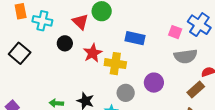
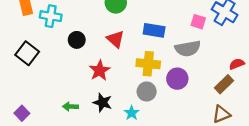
red triangle: (80, 22) -> (115, 39), moved
red star: (93, 53) -> (100, 70), moved
gray semicircle: (186, 56) -> (188, 48), moved
yellow cross: (115, 64) -> (148, 64), moved

